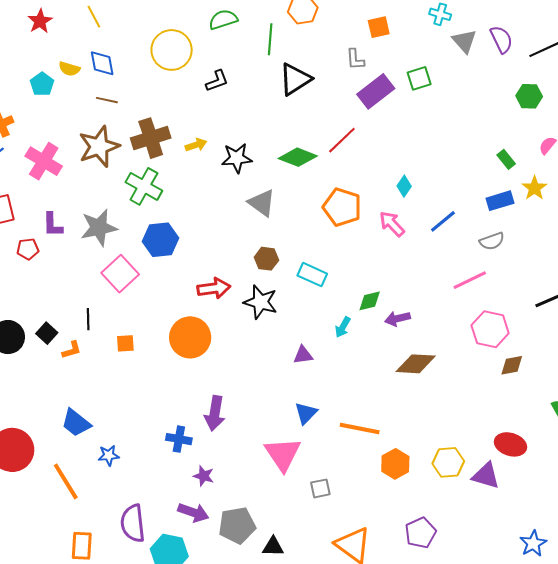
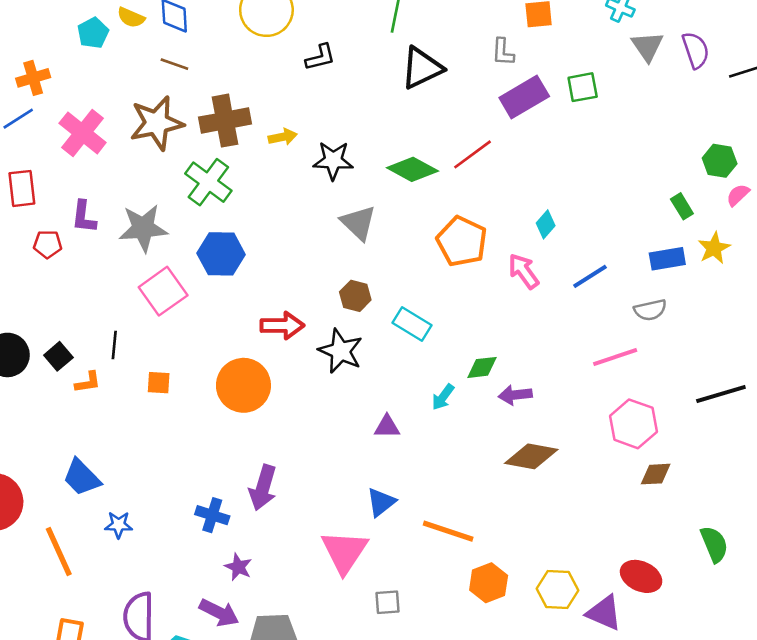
green hexagon: (529, 96) -> (720, 161), moved

